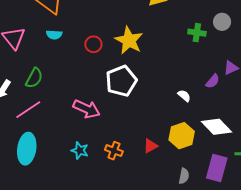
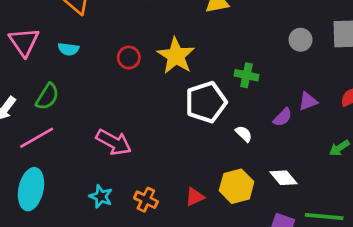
green cross: (197, 33) -> (247, 75), moved
cyan semicircle: (54, 35) -> (68, 49), moved
white pentagon: (121, 81) -> (206, 102), moved
white diamond: (216, 127) -> (284, 178), size x0.7

